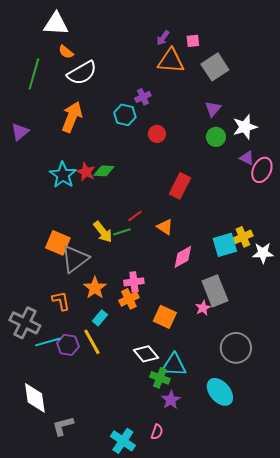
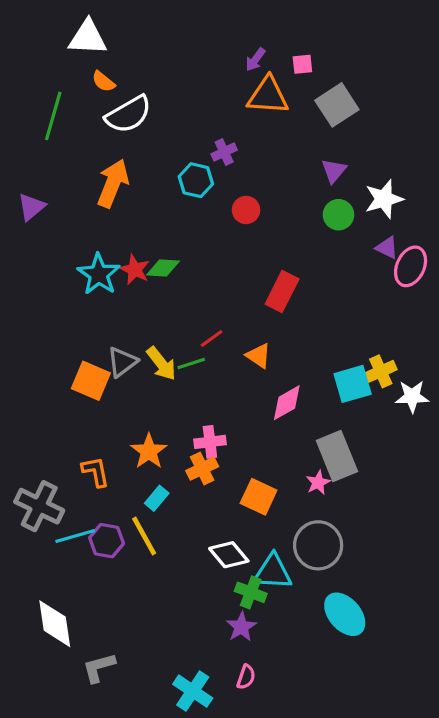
gray triangle: (75, 259) -> (122, 362), moved, size x0.7
gray circle: (236, 348) -> (318, 545), moved
purple star: (171, 400) -> (241, 627), moved

